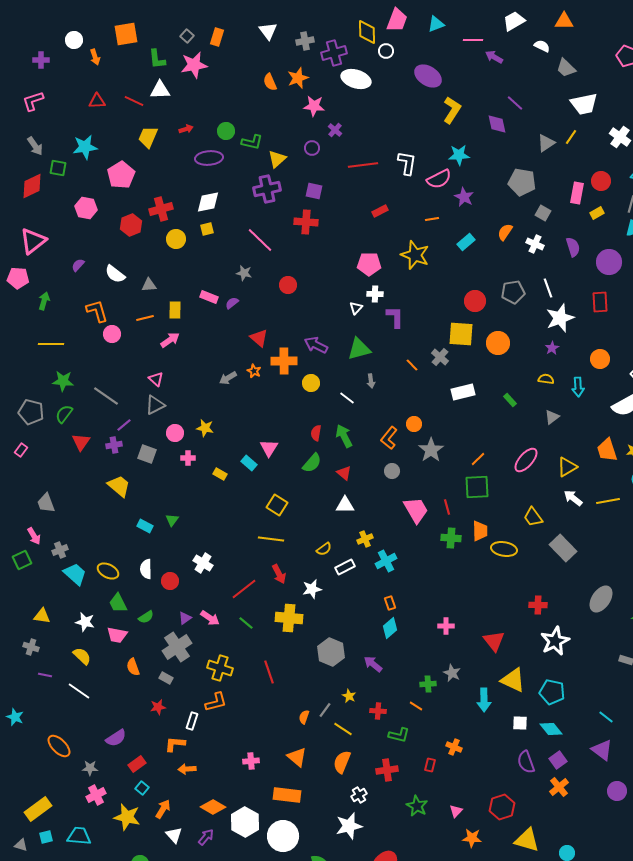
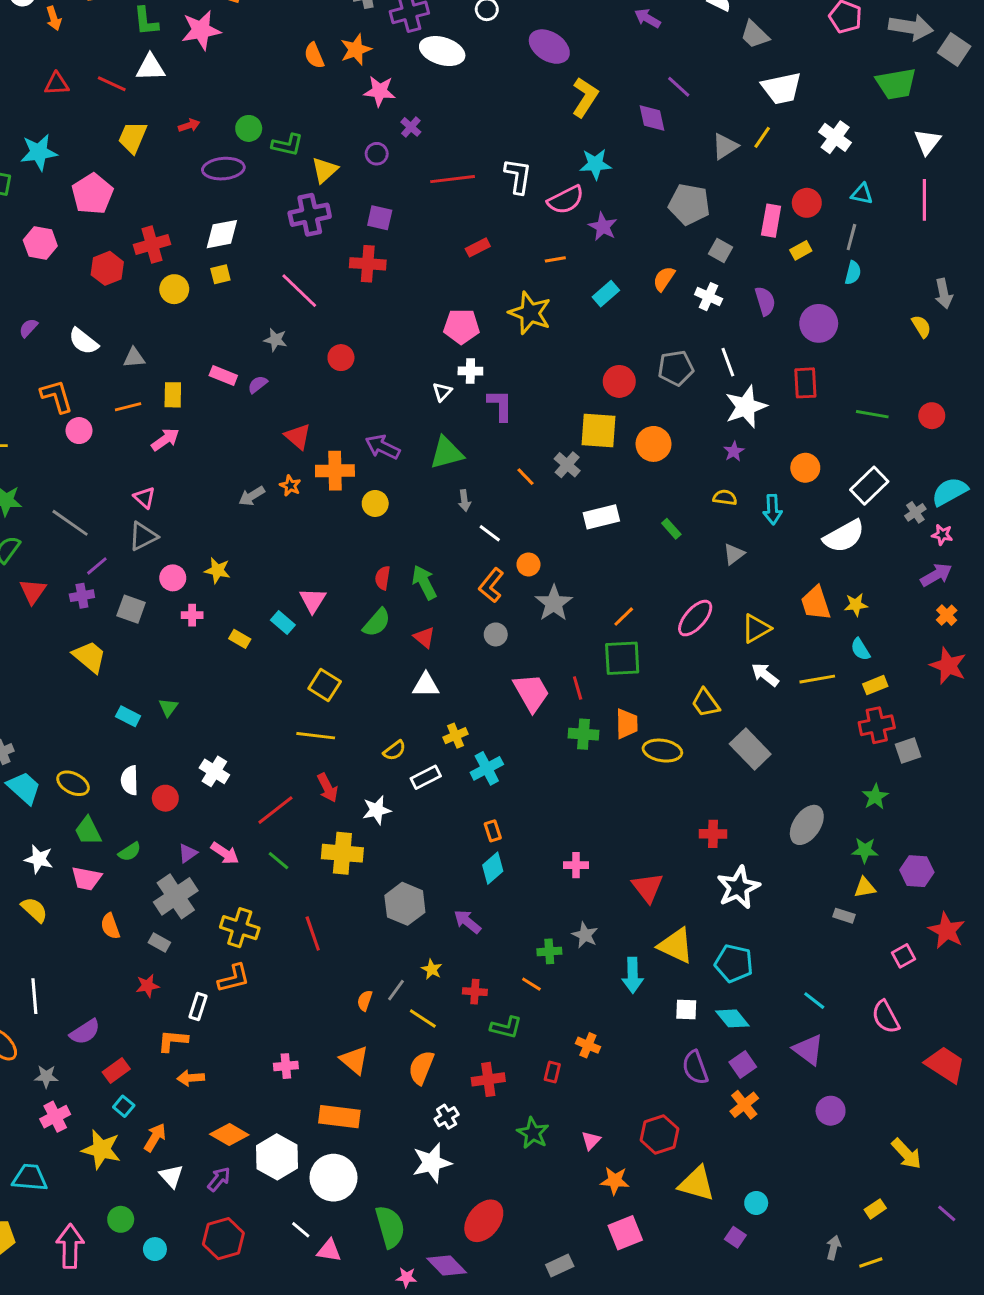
white line: (347, 398) -> (490, 533), moved
white line: (79, 691) -> (34, 996), moved, turned 50

